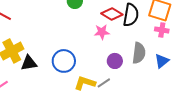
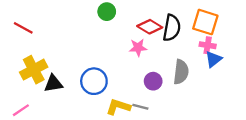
blue triangle: (162, 61) -> (213, 59), moved
gray line: (104, 83) -> (140, 107), turned 48

